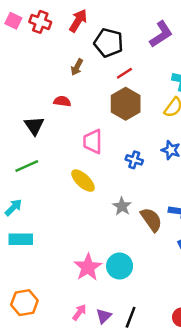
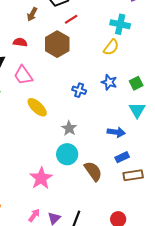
brown hexagon: (126, 104) -> (57, 44), moved
pink trapezoid: (93, 142) -> (23, 75), moved, turned -35
brown semicircle: (151, 220) -> (93, 171), moved
cyan circle: (120, 266) -> (67, 154), moved

